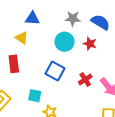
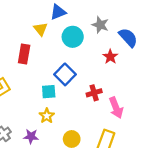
blue triangle: (32, 18) -> (58, 12), turned -42
cyan circle: (64, 42) -> (73, 37), moved
cyan square: (35, 96) -> (49, 92), moved, turned -32

